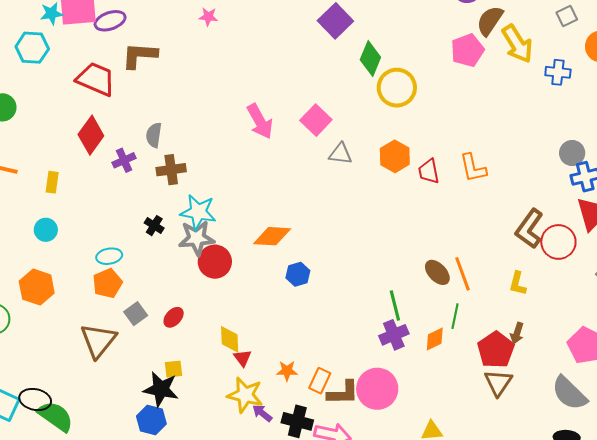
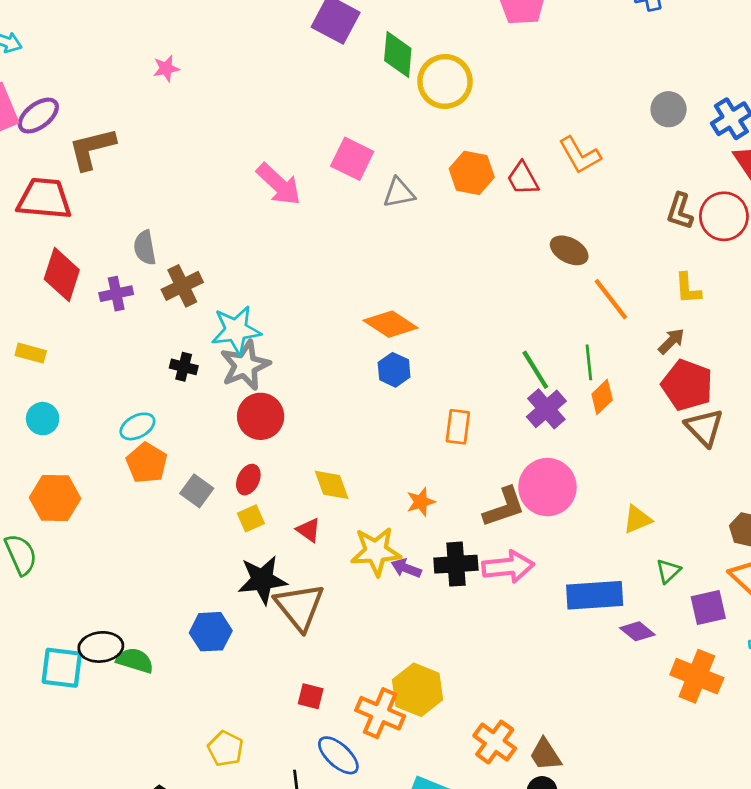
gray circle: (572, 153) -> (669, 109), moved
purple cross: (124, 160) -> (116, 294), turned 30
yellow rectangle: (52, 182) -> (31, 353), turned -65
brown L-shape: (529, 229) -> (680, 211), size x0.7
orange diamond: (272, 236) -> (390, 324), moved, turned 48
red circle: (215, 262) -> (261, 416), moved
brown ellipse: (437, 272) -> (569, 250), moved
green line: (455, 316) -> (589, 362), moved
brown arrow: (517, 333) -> (671, 341), moved, turned -135
brown triangle: (98, 341) -> (300, 607), moved
red triangle: (243, 358) -> (309, 530), moved
yellow square: (174, 369) -> (251, 518), moved
orange rectangle: (320, 381) -> (458, 427), moved
green semicircle: (56, 416) -> (135, 660), size x0.7
blue hexagon: (151, 420) -> (211, 632), moved

